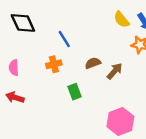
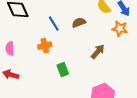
brown semicircle: (93, 63) -> (79, 23), moved

